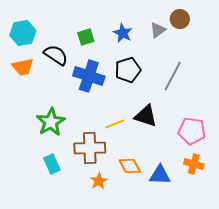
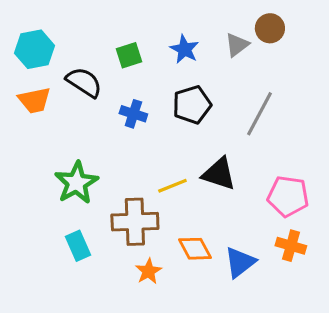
blue cross: (89, 76) -> (133, 114), size x0.6
blue triangle: (160, 175) -> (240, 262), turned -40

